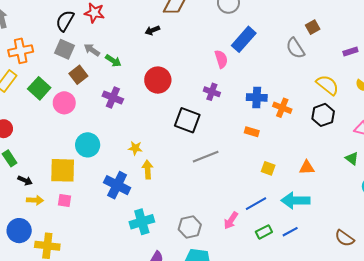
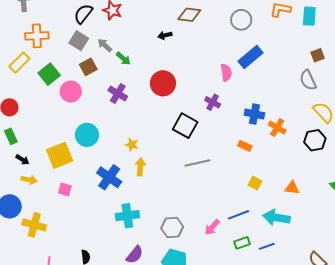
gray semicircle: (295, 48) -> (308, 80), moved
yellow square: (63, 170) -> (60, 155), turned -32
pink square: (64, 200) -> (65, 189), moved

